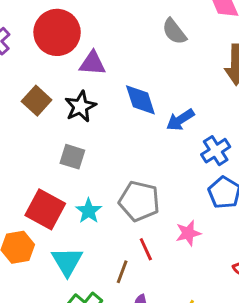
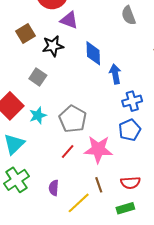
blue arrow: (180, 120) -> (115, 74), turned 96
pink star: (188, 233) -> (98, 149), size x1.6
red line: (146, 249) -> (68, 152), turned 49
brown line: (122, 272) -> (99, 185), moved, turned -56

